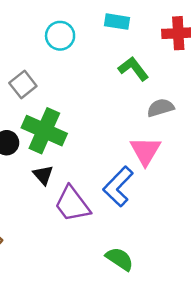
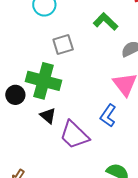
gray square: (23, 85) -> (63, 44), moved, turned 30
blue L-shape: (118, 187) -> (108, 116), size x0.7

